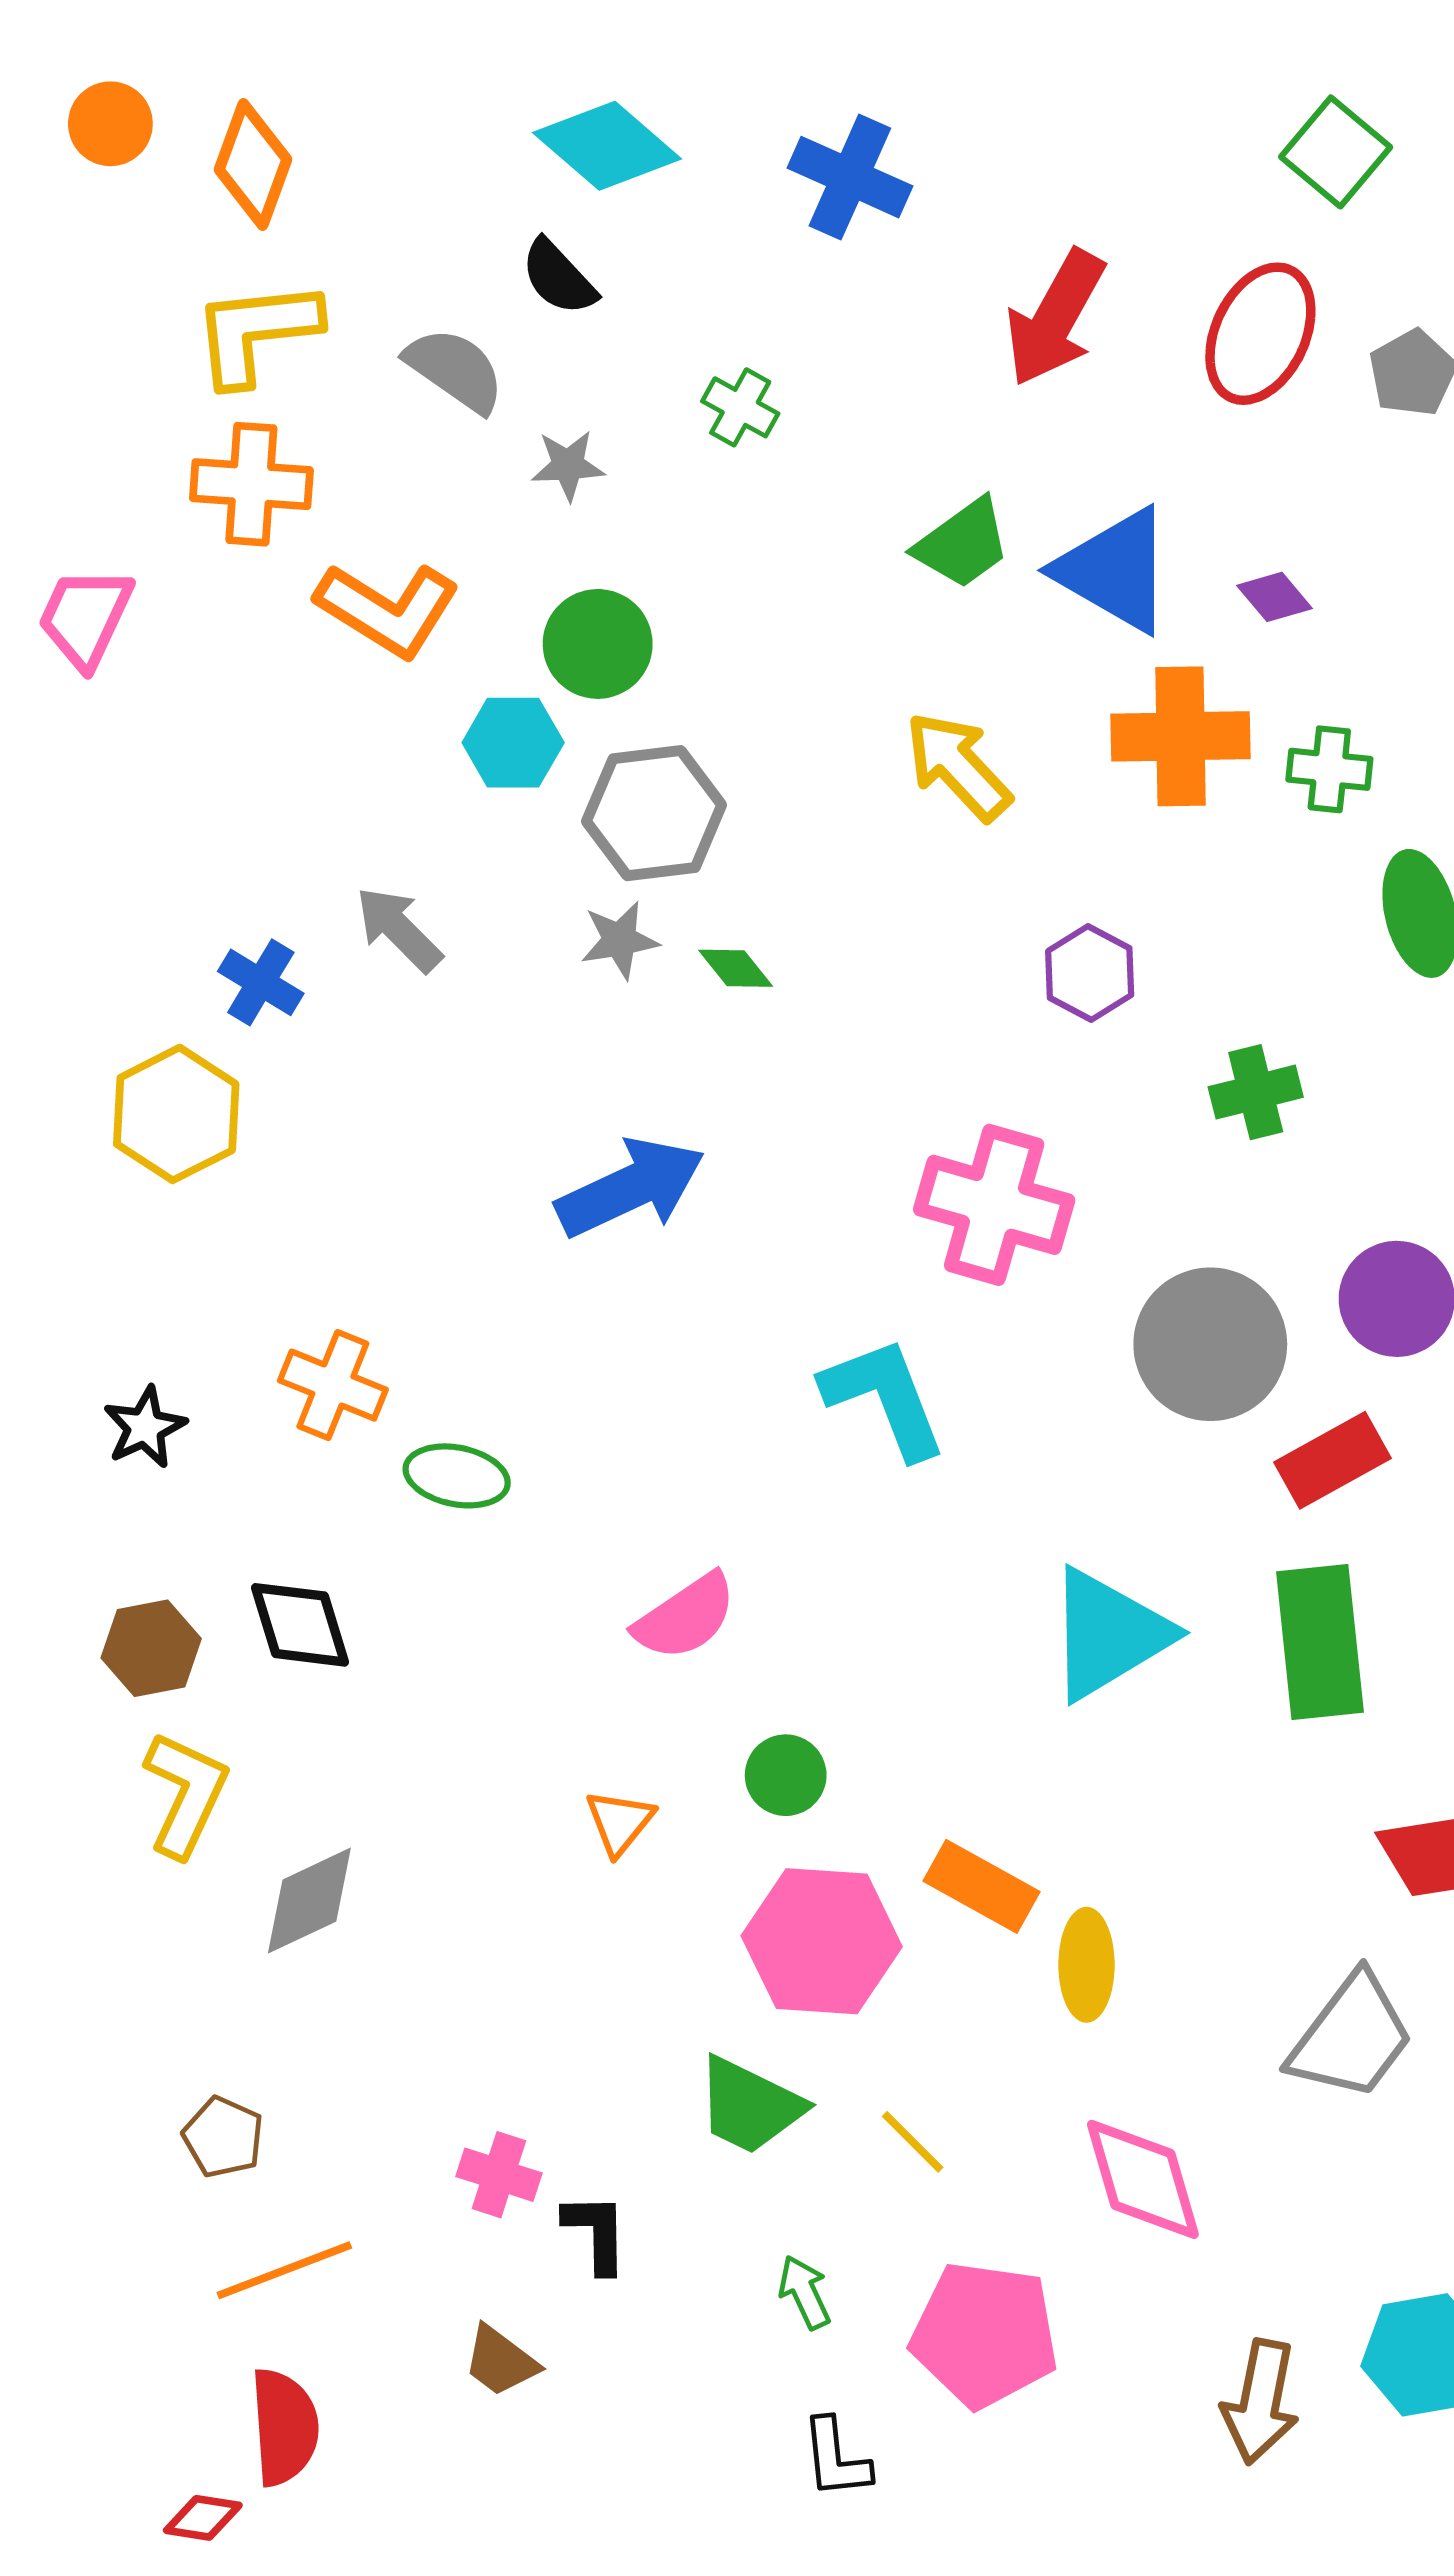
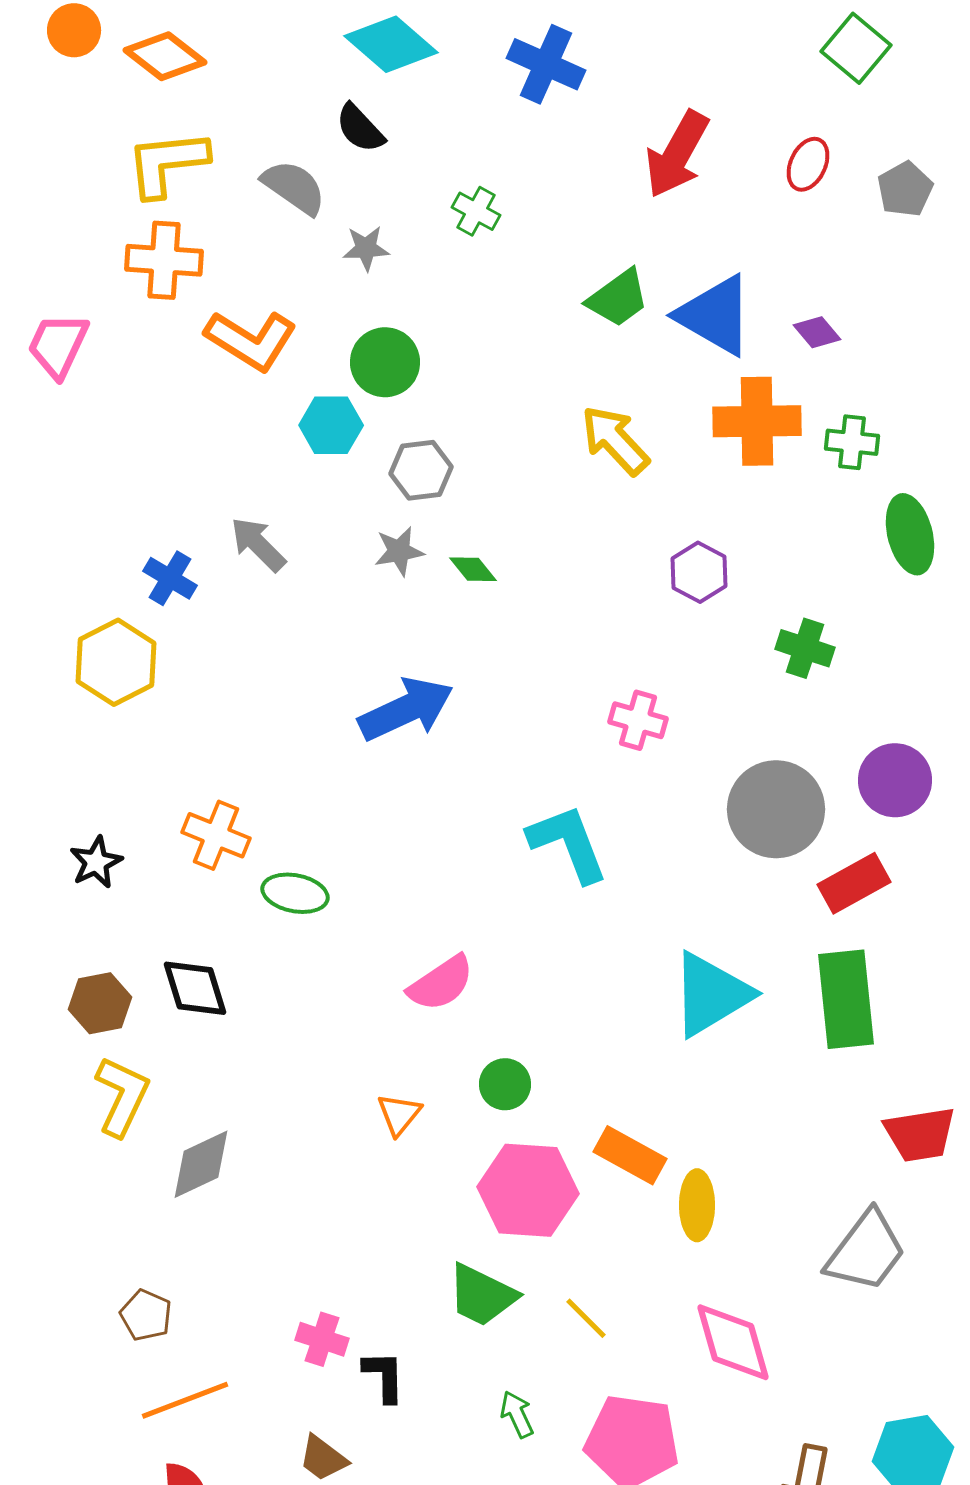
orange diamond: (253, 165) -> (165, 56), turned -72
red ellipse: (1260, 334) -> (808, 164), size x0.6
gray hexagon: (654, 813) -> (421, 470), size x0.7
green cross: (1256, 1092) -> (805, 648), turned 32
pink cross: (994, 1205) -> (638, 720), size x0.6

